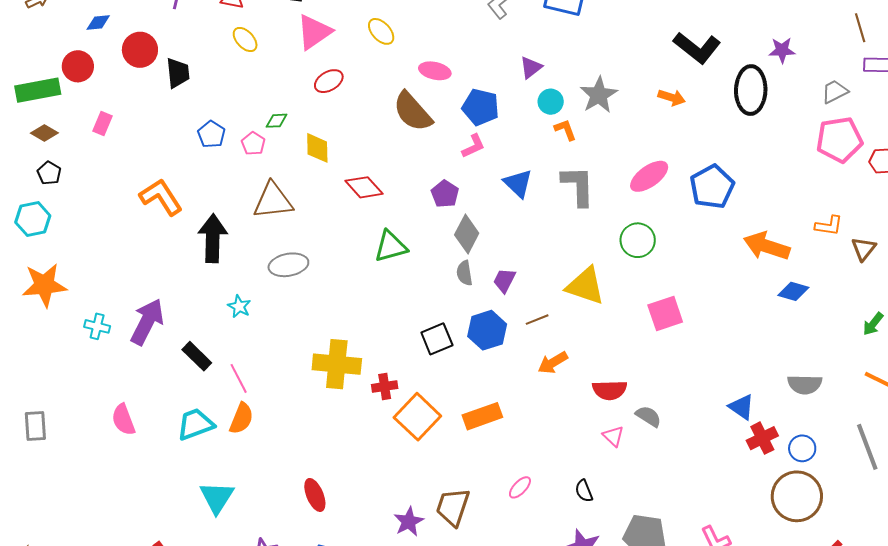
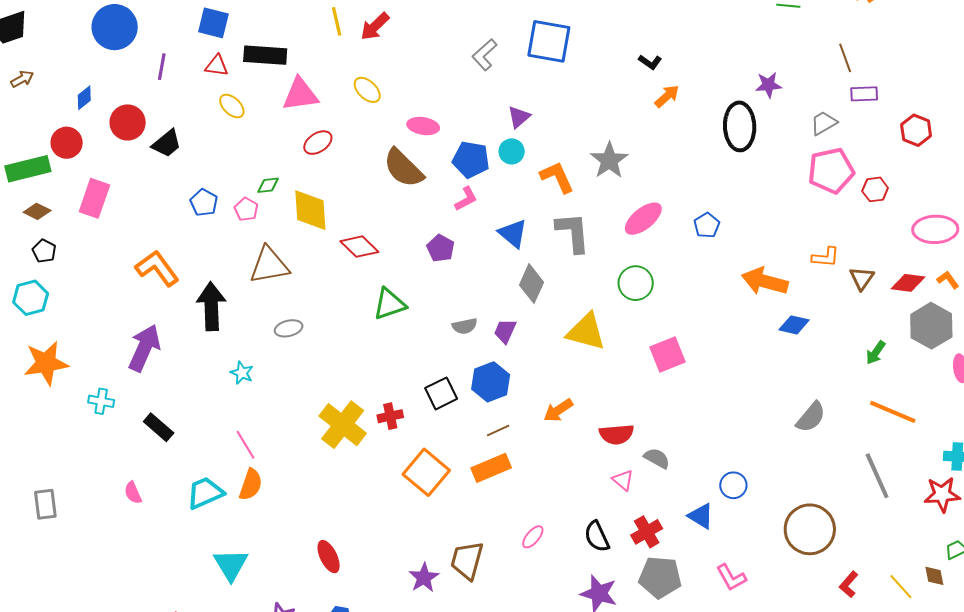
blue diamond: (98, 22) -> (84, 98), turned -30
pink triangle: (314, 32) -> (300, 94), turned 30
black L-shape: (697, 48) -> (650, 62), moved, size x0.5
black trapezoid: (178, 73) -> (167, 143), turned 60
gray star: (599, 95) -> (609, 160), moved
orange arrow: (672, 97) -> (667, 96), moved, turned -56
cyan circle: (551, 102) -> (512, 151), moved
pink rectangle: (102, 123) -> (94, 198), size x1.6
orange L-shape: (565, 130) -> (557, 177), size x1.5
yellow diamond: (317, 148) -> (310, 210), size x1.4
blue pentagon: (712, 187) -> (707, 225), size x0.6
gray diamond: (467, 234) -> (532, 284), moved
gray ellipse: (288, 265) -> (289, 328), size x0.7
gray semicircle: (464, 273) -> (465, 326), turned -90
brown line: (537, 320) -> (498, 431), moved
purple arrow: (147, 322) -> (144, 348), moved
black rectangle: (197, 356) -> (159, 427), moved
yellow cross: (337, 364) -> (343, 425), turned 36
gray semicircle: (805, 384) -> (811, 417), turned -48
red cross: (385, 386) -> (390, 416), moved
blue triangle: (742, 407) -> (701, 516), moved
pink semicircle: (123, 420) -> (133, 493), size x0.7
red cross: (762, 438) -> (647, 532), moved
blue circle: (802, 448) -> (733, 485), moved
black semicircle: (584, 491) -> (597, 536), size x1.4

